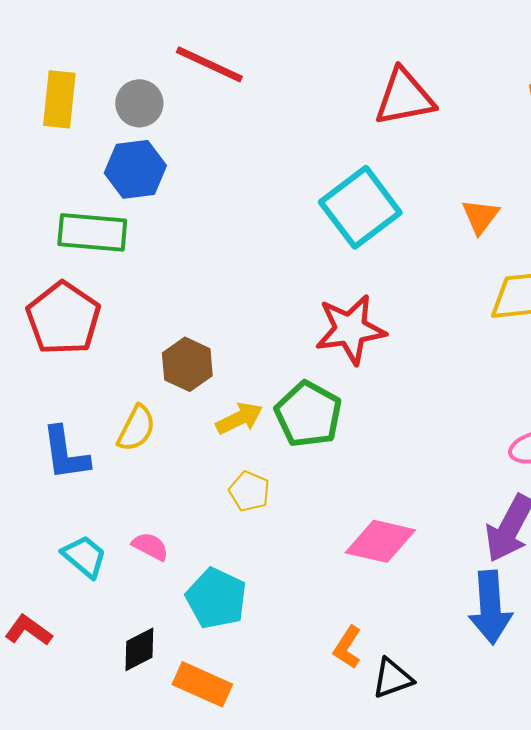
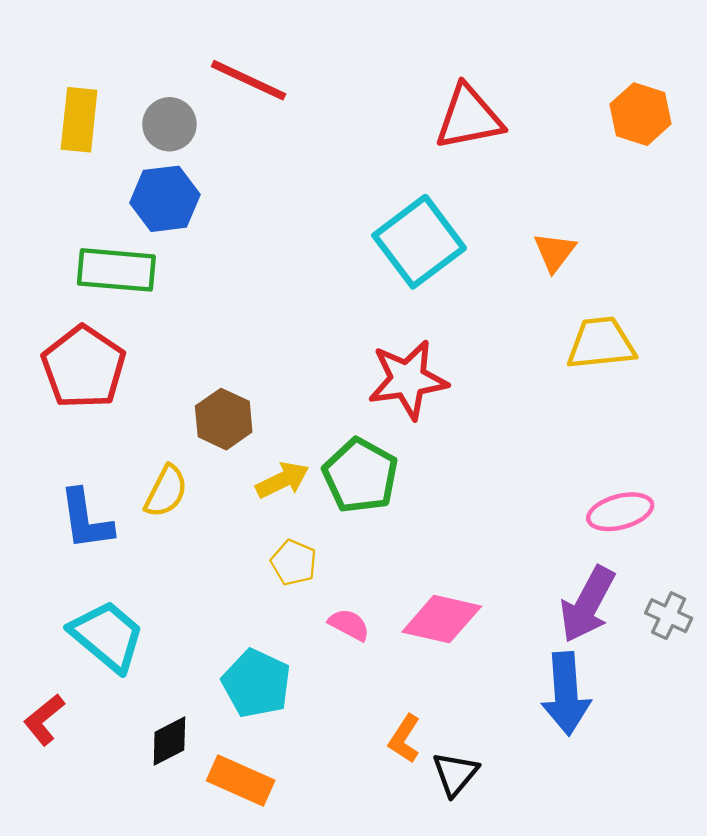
pink semicircle: (150, 546) -> (349, 625), moved
cyan trapezoid: (84, 556) -> (107, 636), size x1.5
red L-shape: (28, 630) -> (44, 720), turned -75
black triangle: (392, 678) -> (455, 774), turned -30

